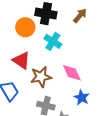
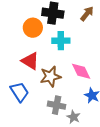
cyan cross: (53, 41) -> (61, 41), turned -30

